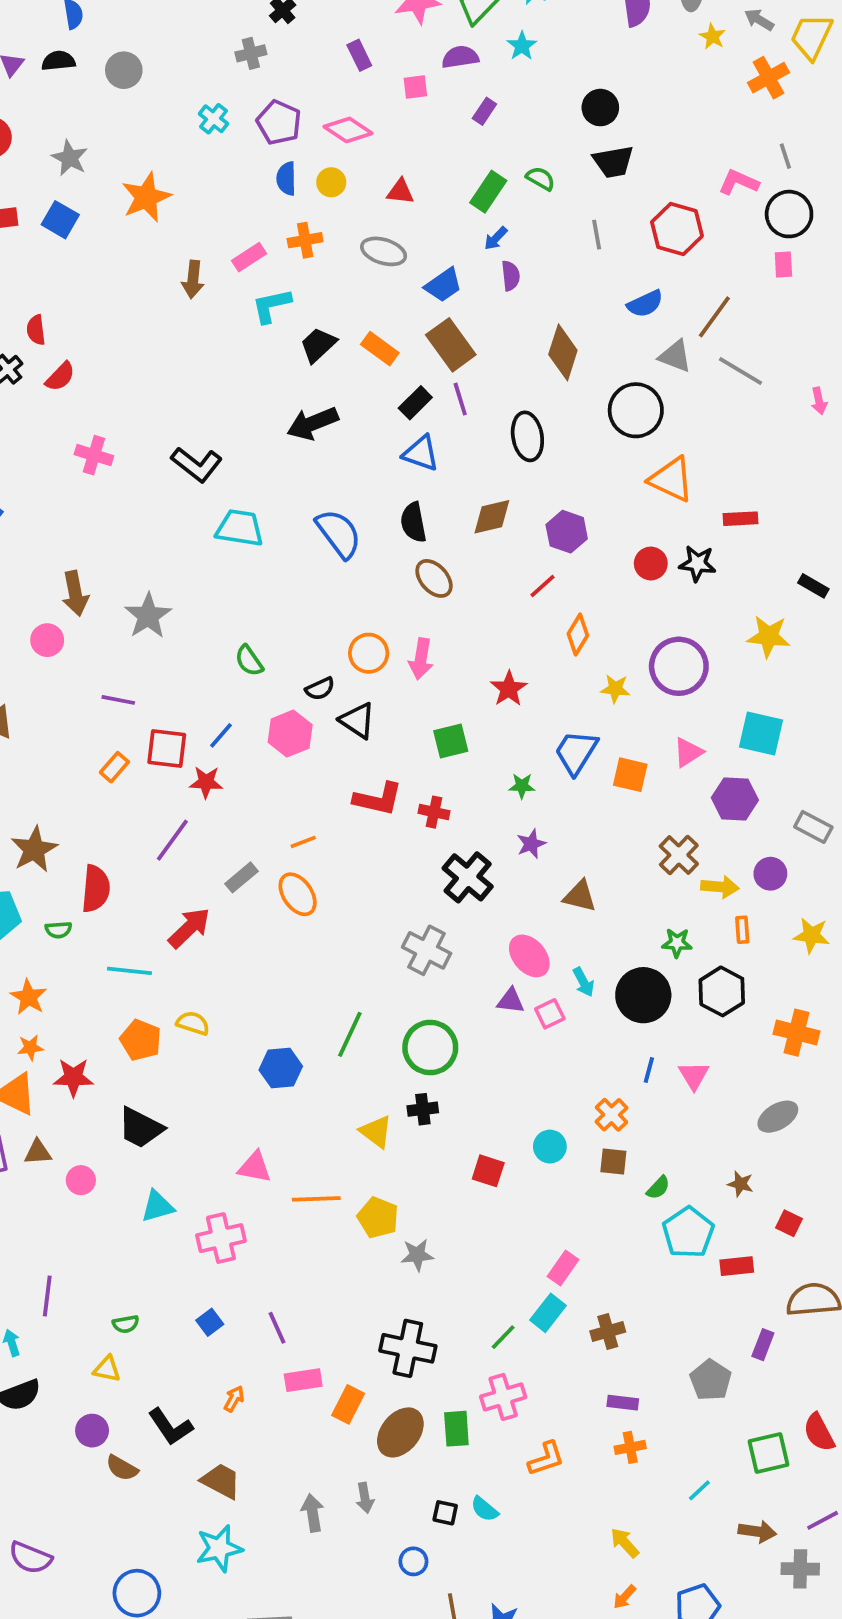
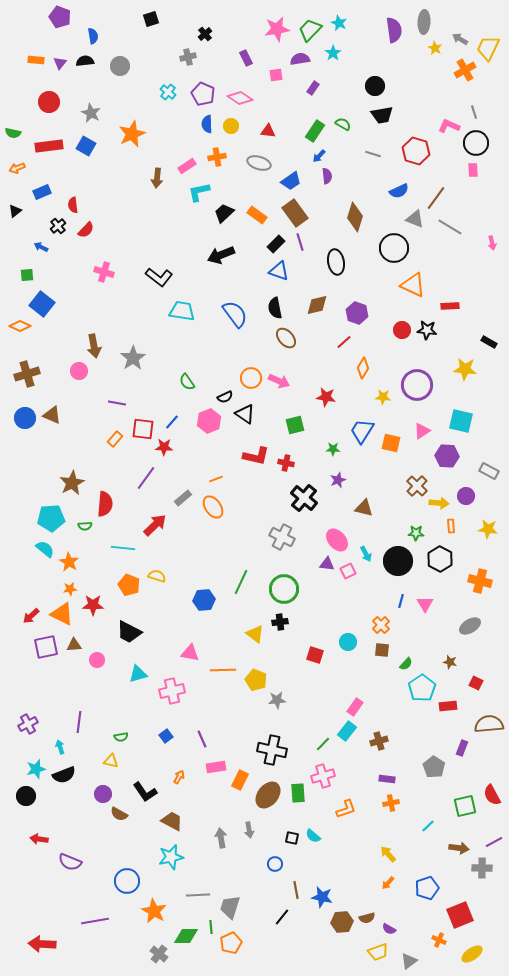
gray line: (597, 235) -> (373, 154), turned -63
pink arrow: (421, 659) -> (279, 381), turned -75
red star: (509, 689) -> (326, 397), turned -30

